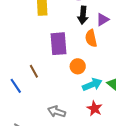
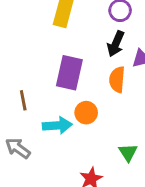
cyan arrow: (92, 85) -> (57, 125), moved
gray arrow: (57, 112) -> (18, 148), moved

